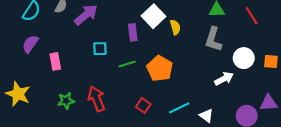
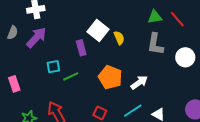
red line: (252, 16) -> (177, 19), moved
green line: (127, 64) -> (71, 76), moved
white arrow: (224, 79) -> (139, 83), moved

